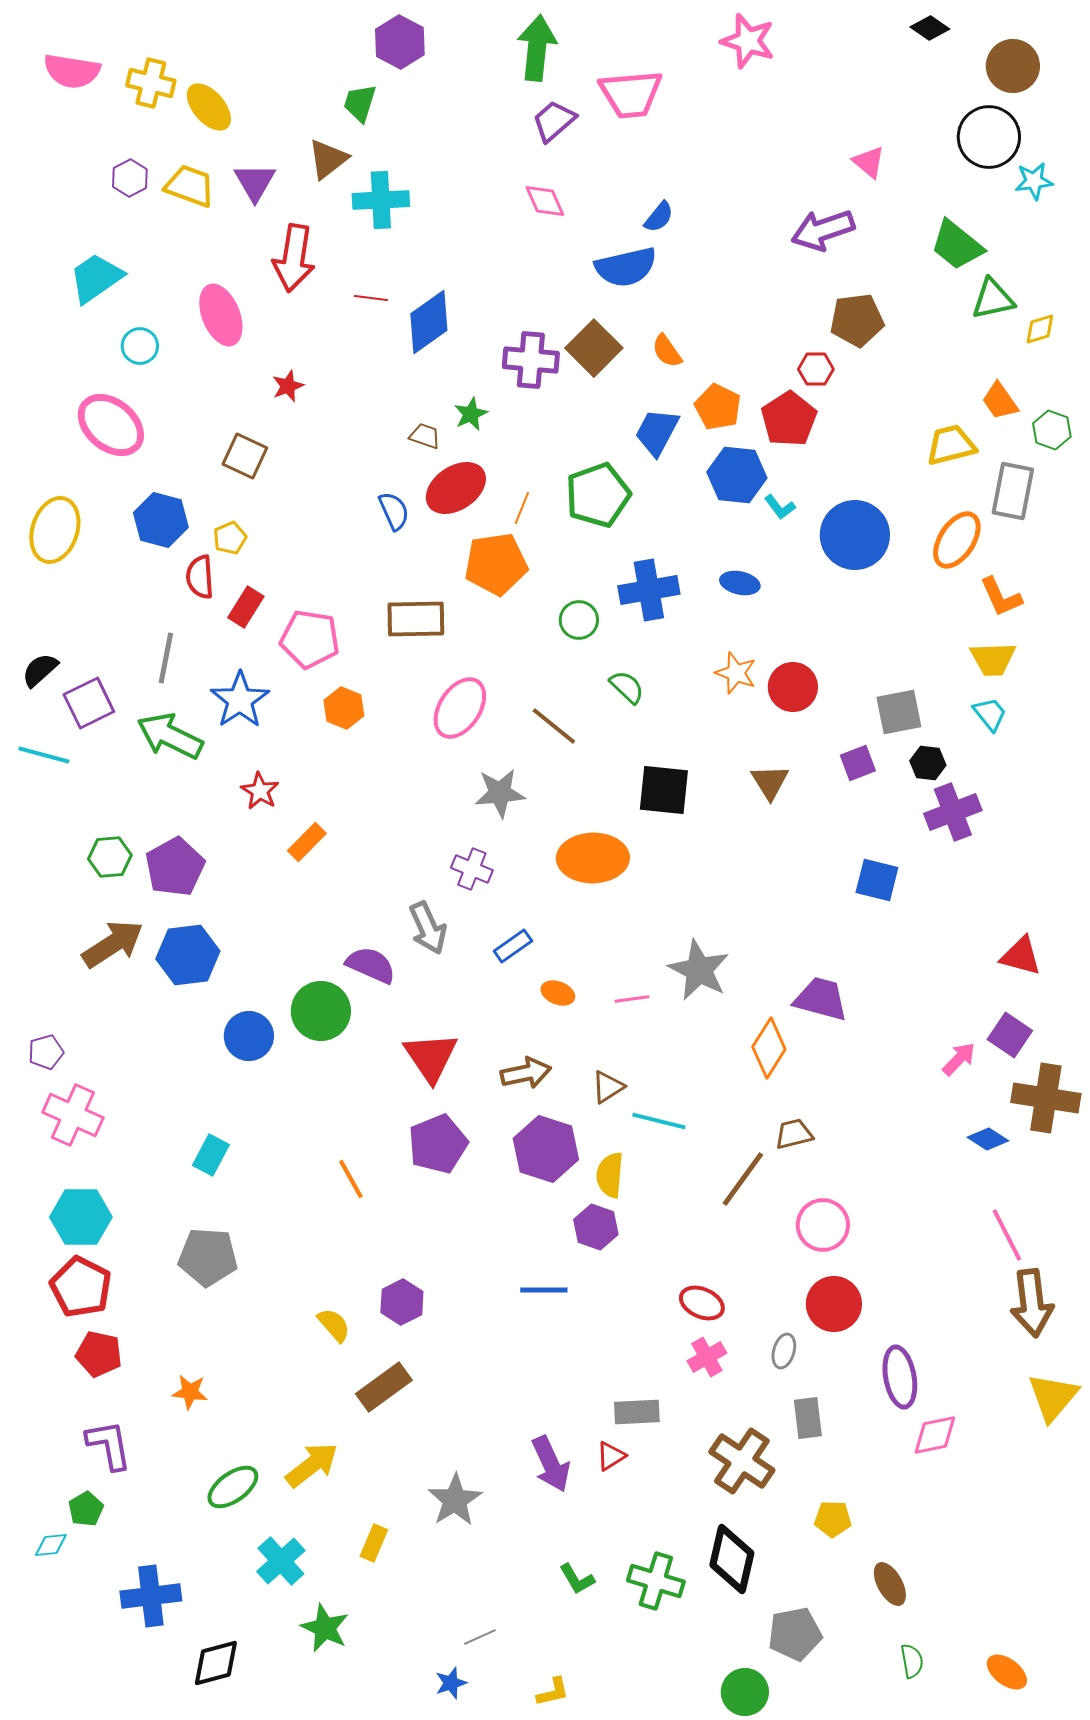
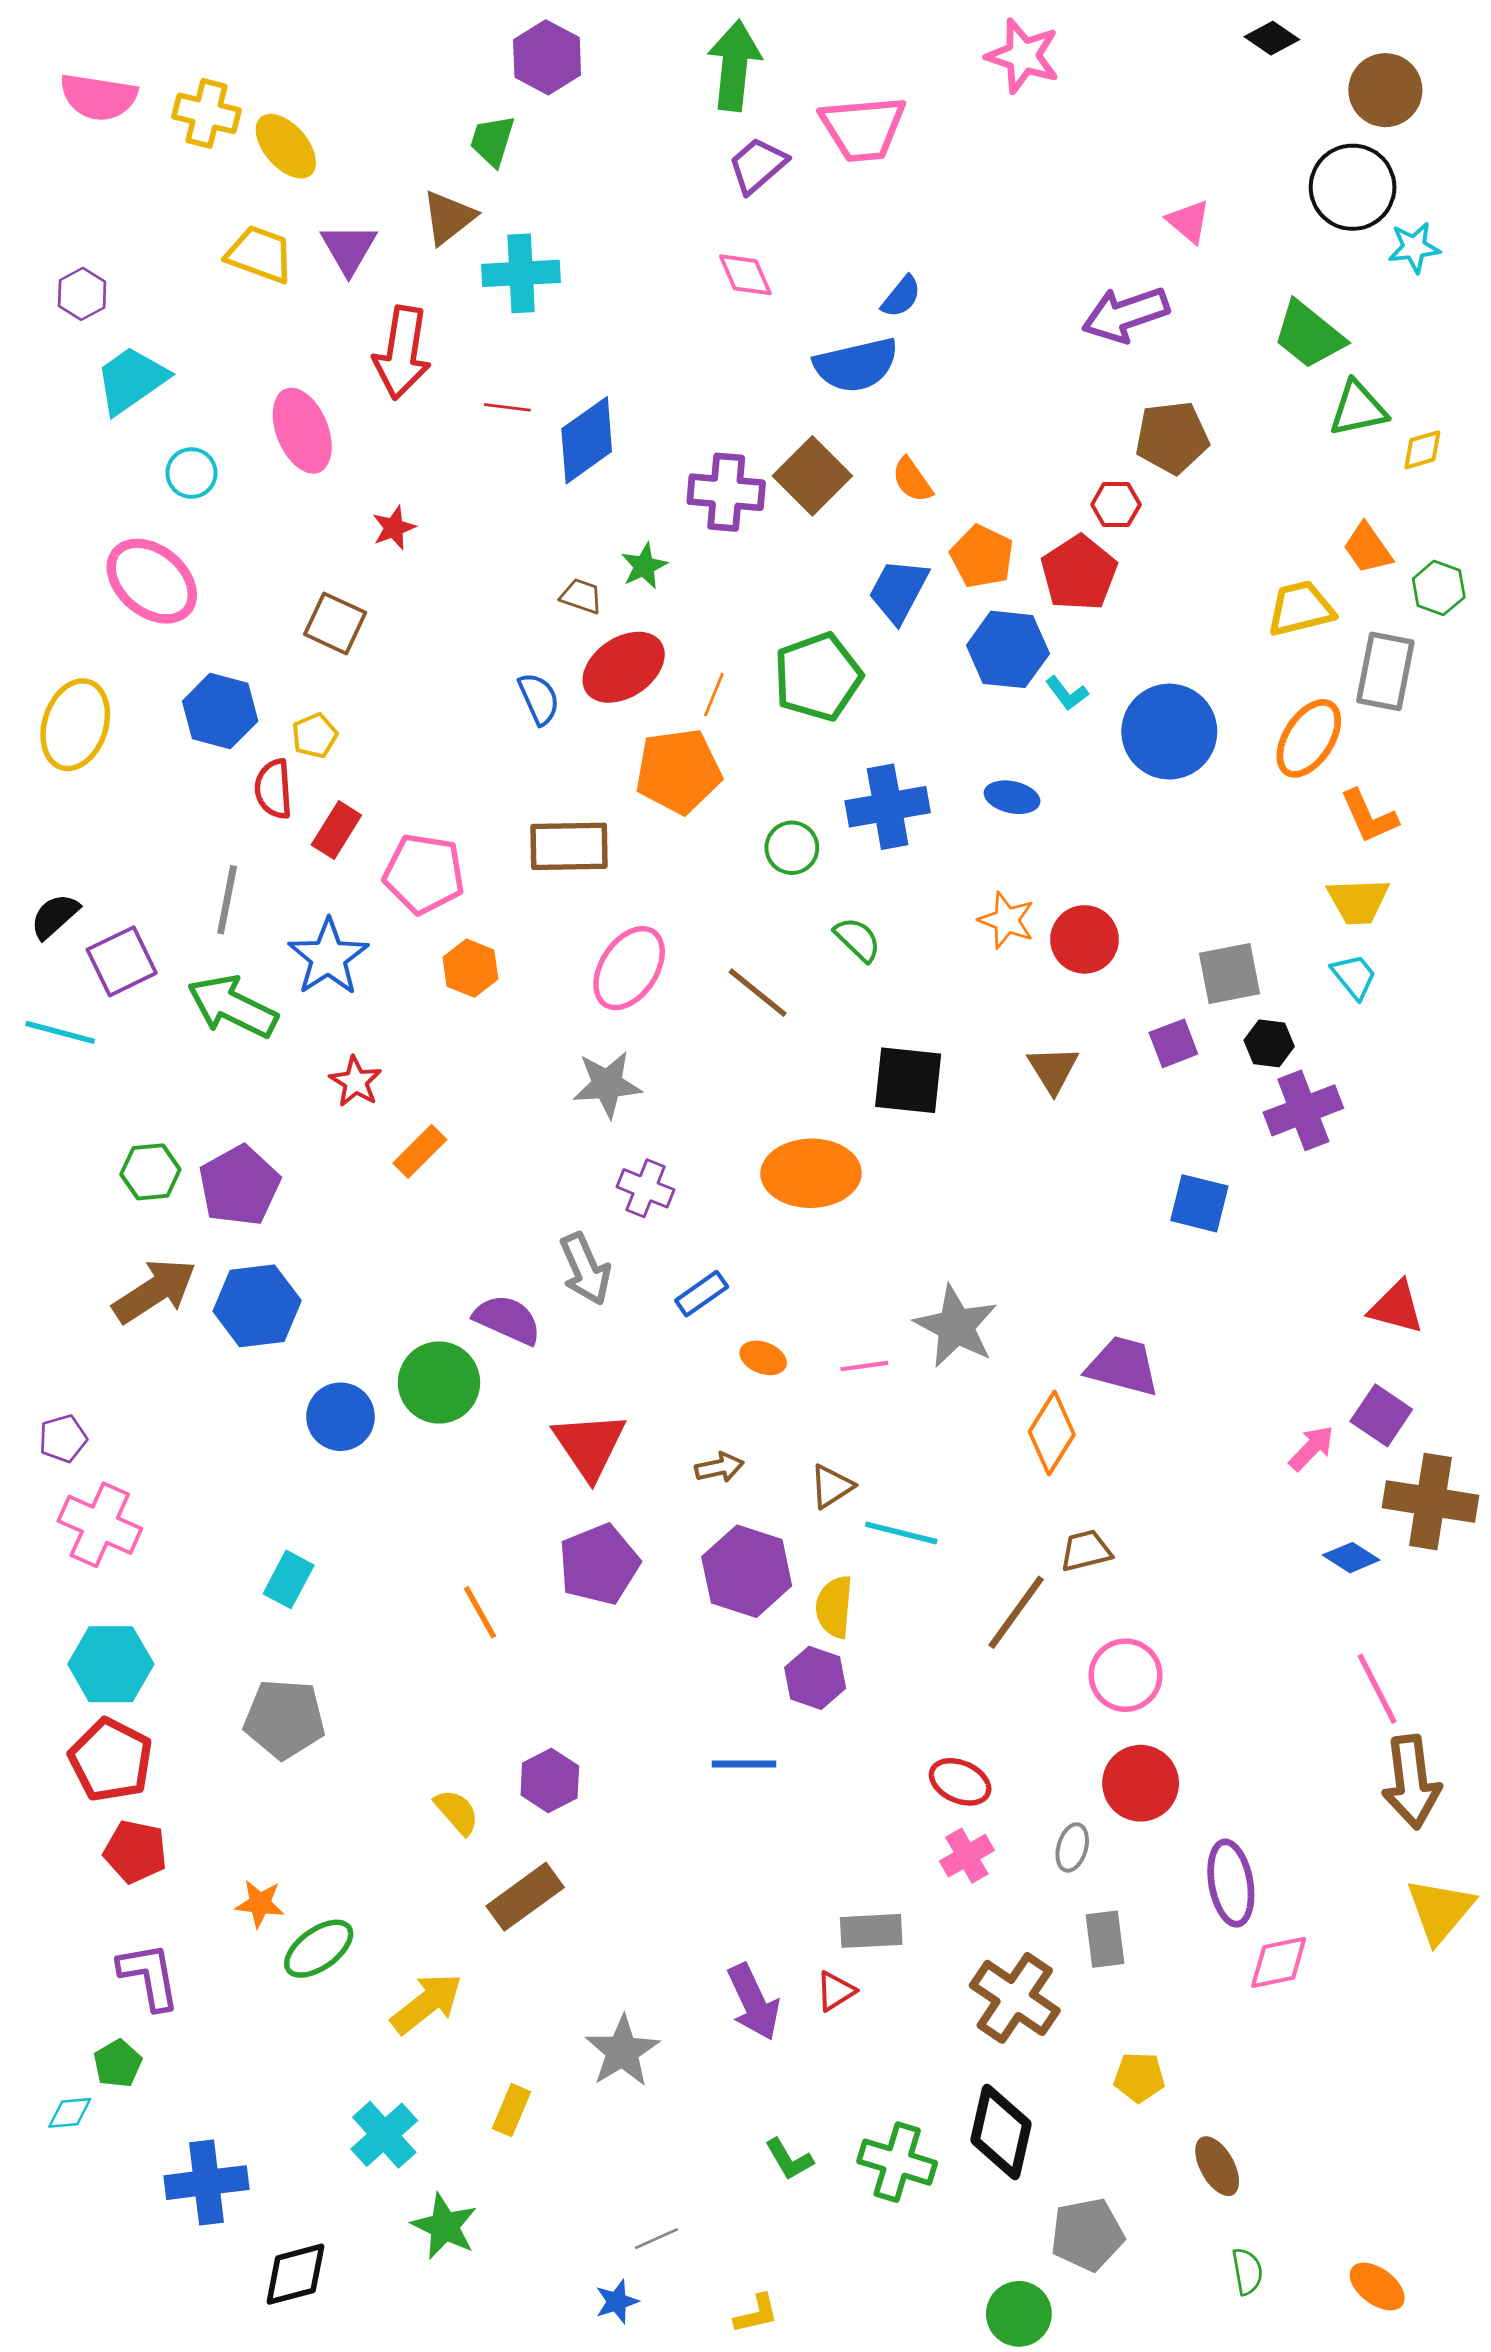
purple hexagon: (130, 178) -> (82, 294), moved
gray star: (500, 793) -> (607, 1084), moved
brown arrow: (526, 1073) -> (719, 1467), size x0.7
green ellipse: (233, 1487) -> (319, 1949), moved

